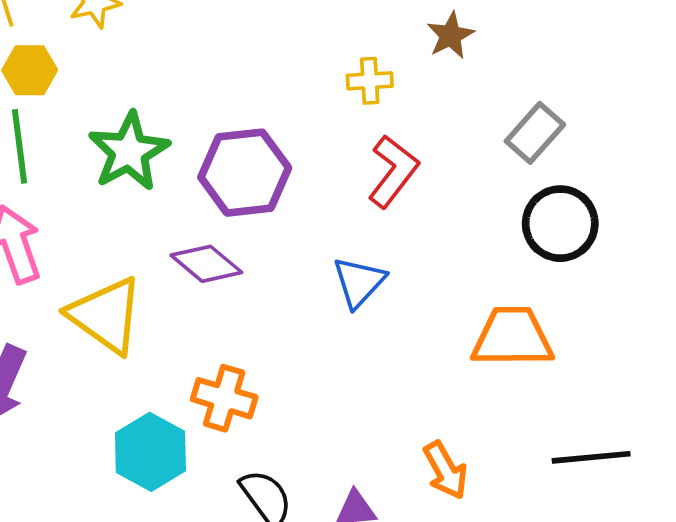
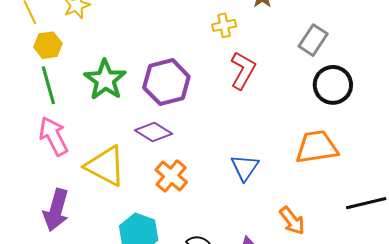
blue triangle: (359, 282) -> (245, 167), moved
orange cross: (224, 398) -> (171, 176), moved, turned 32

